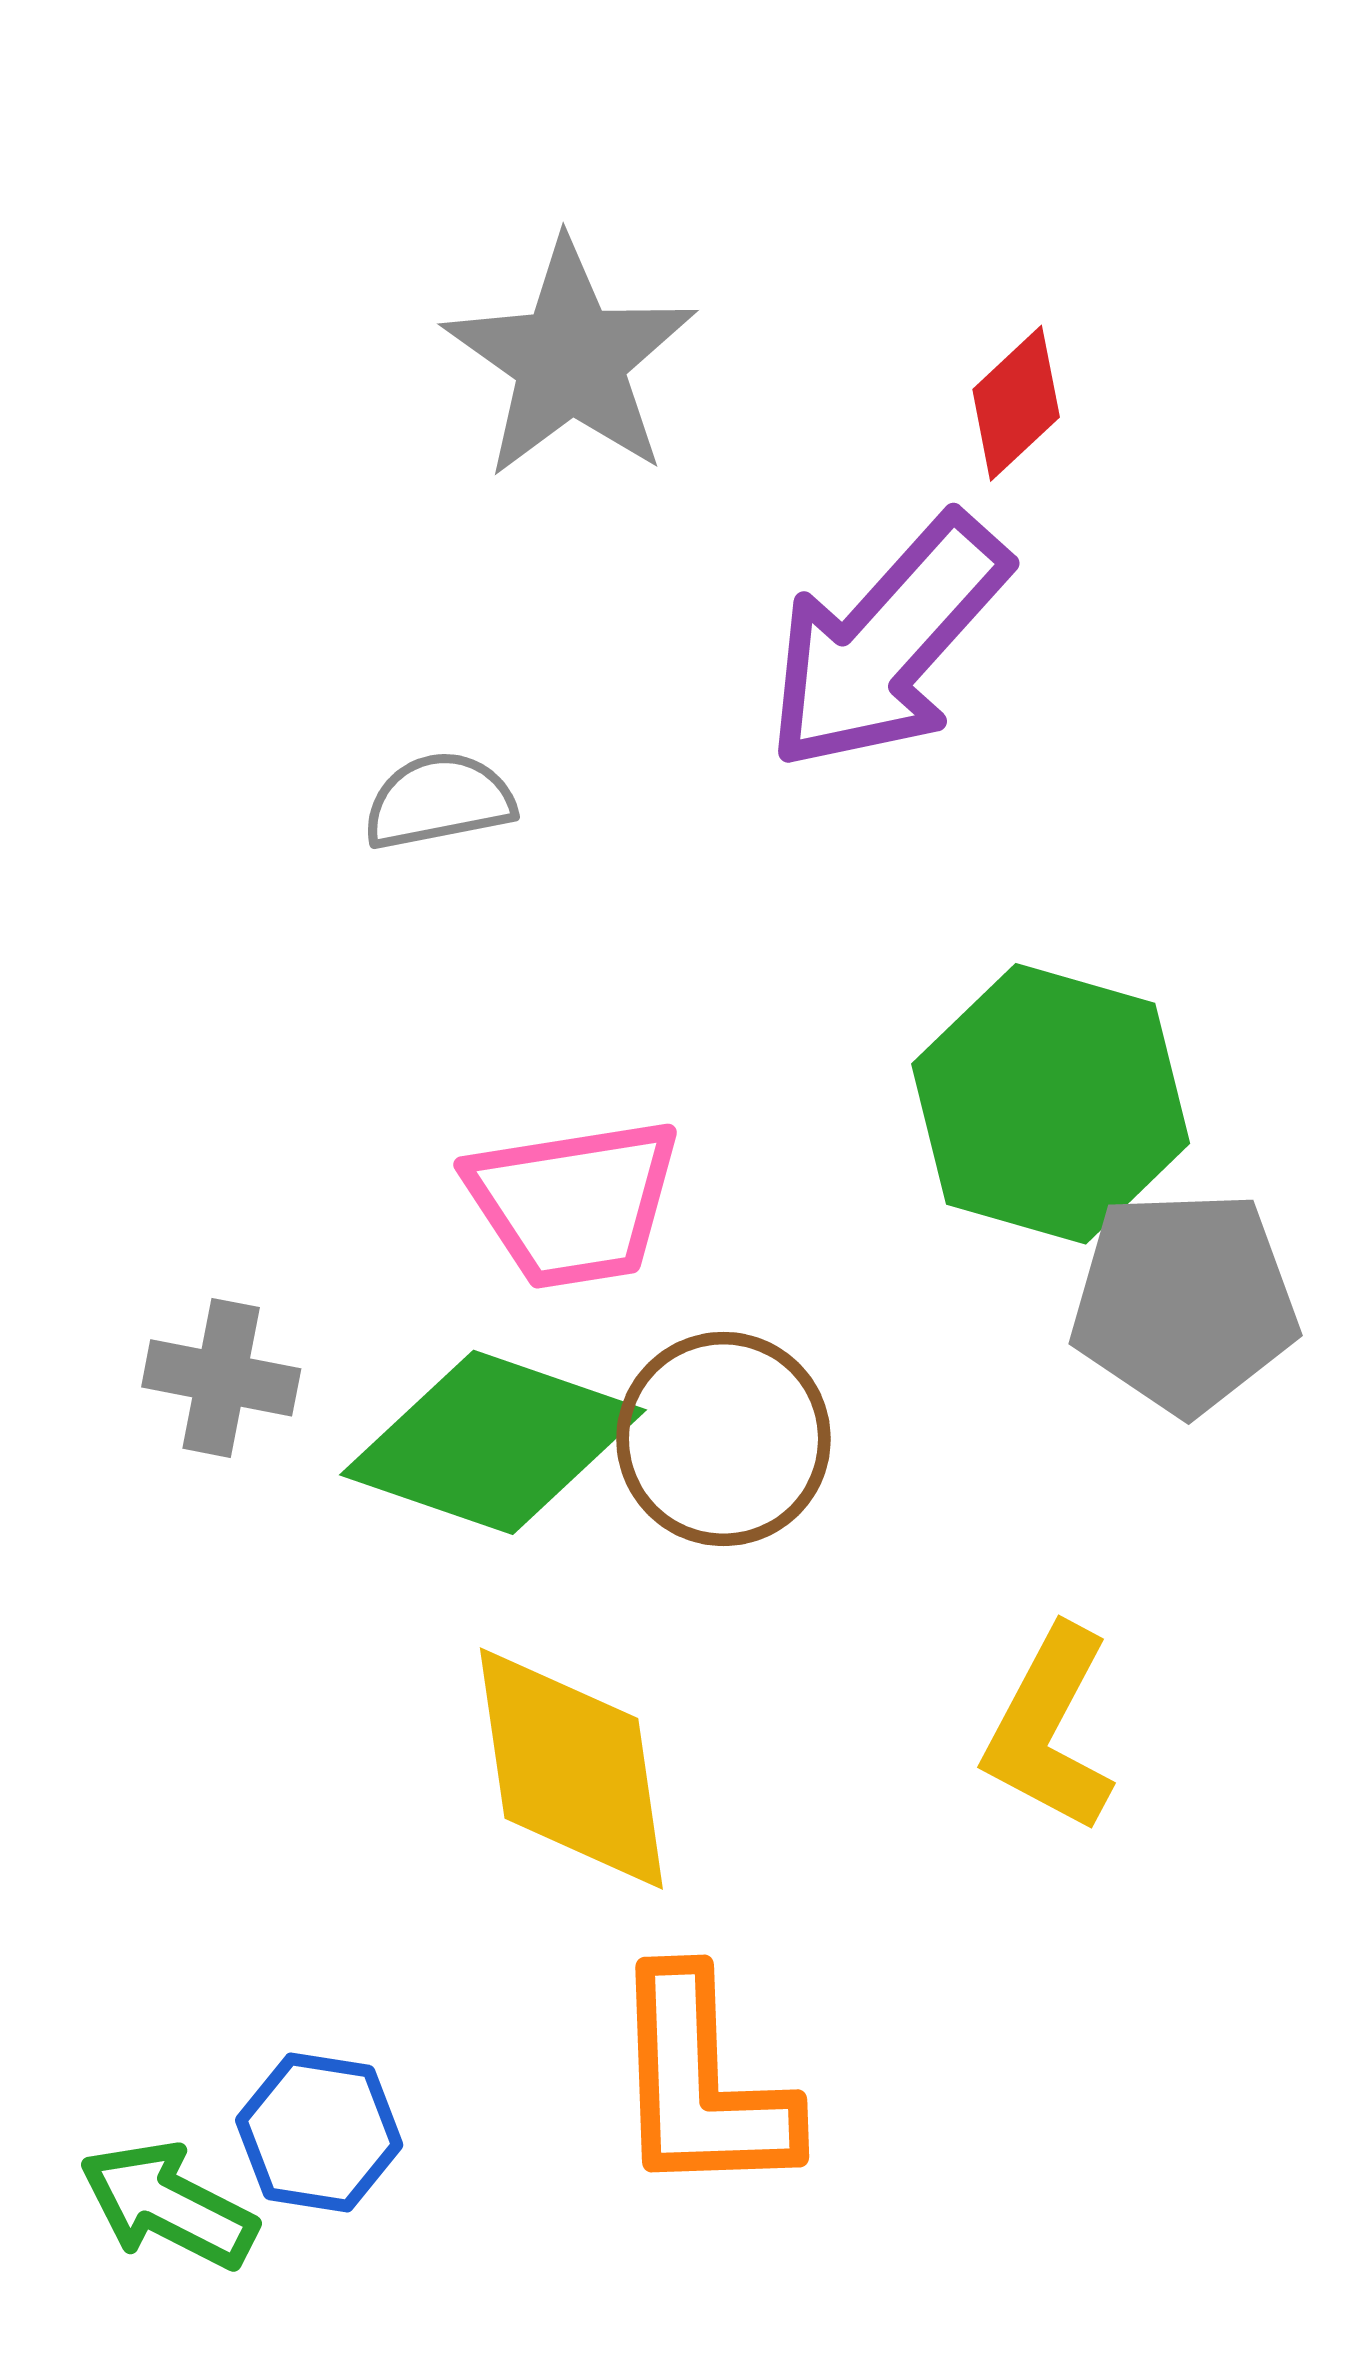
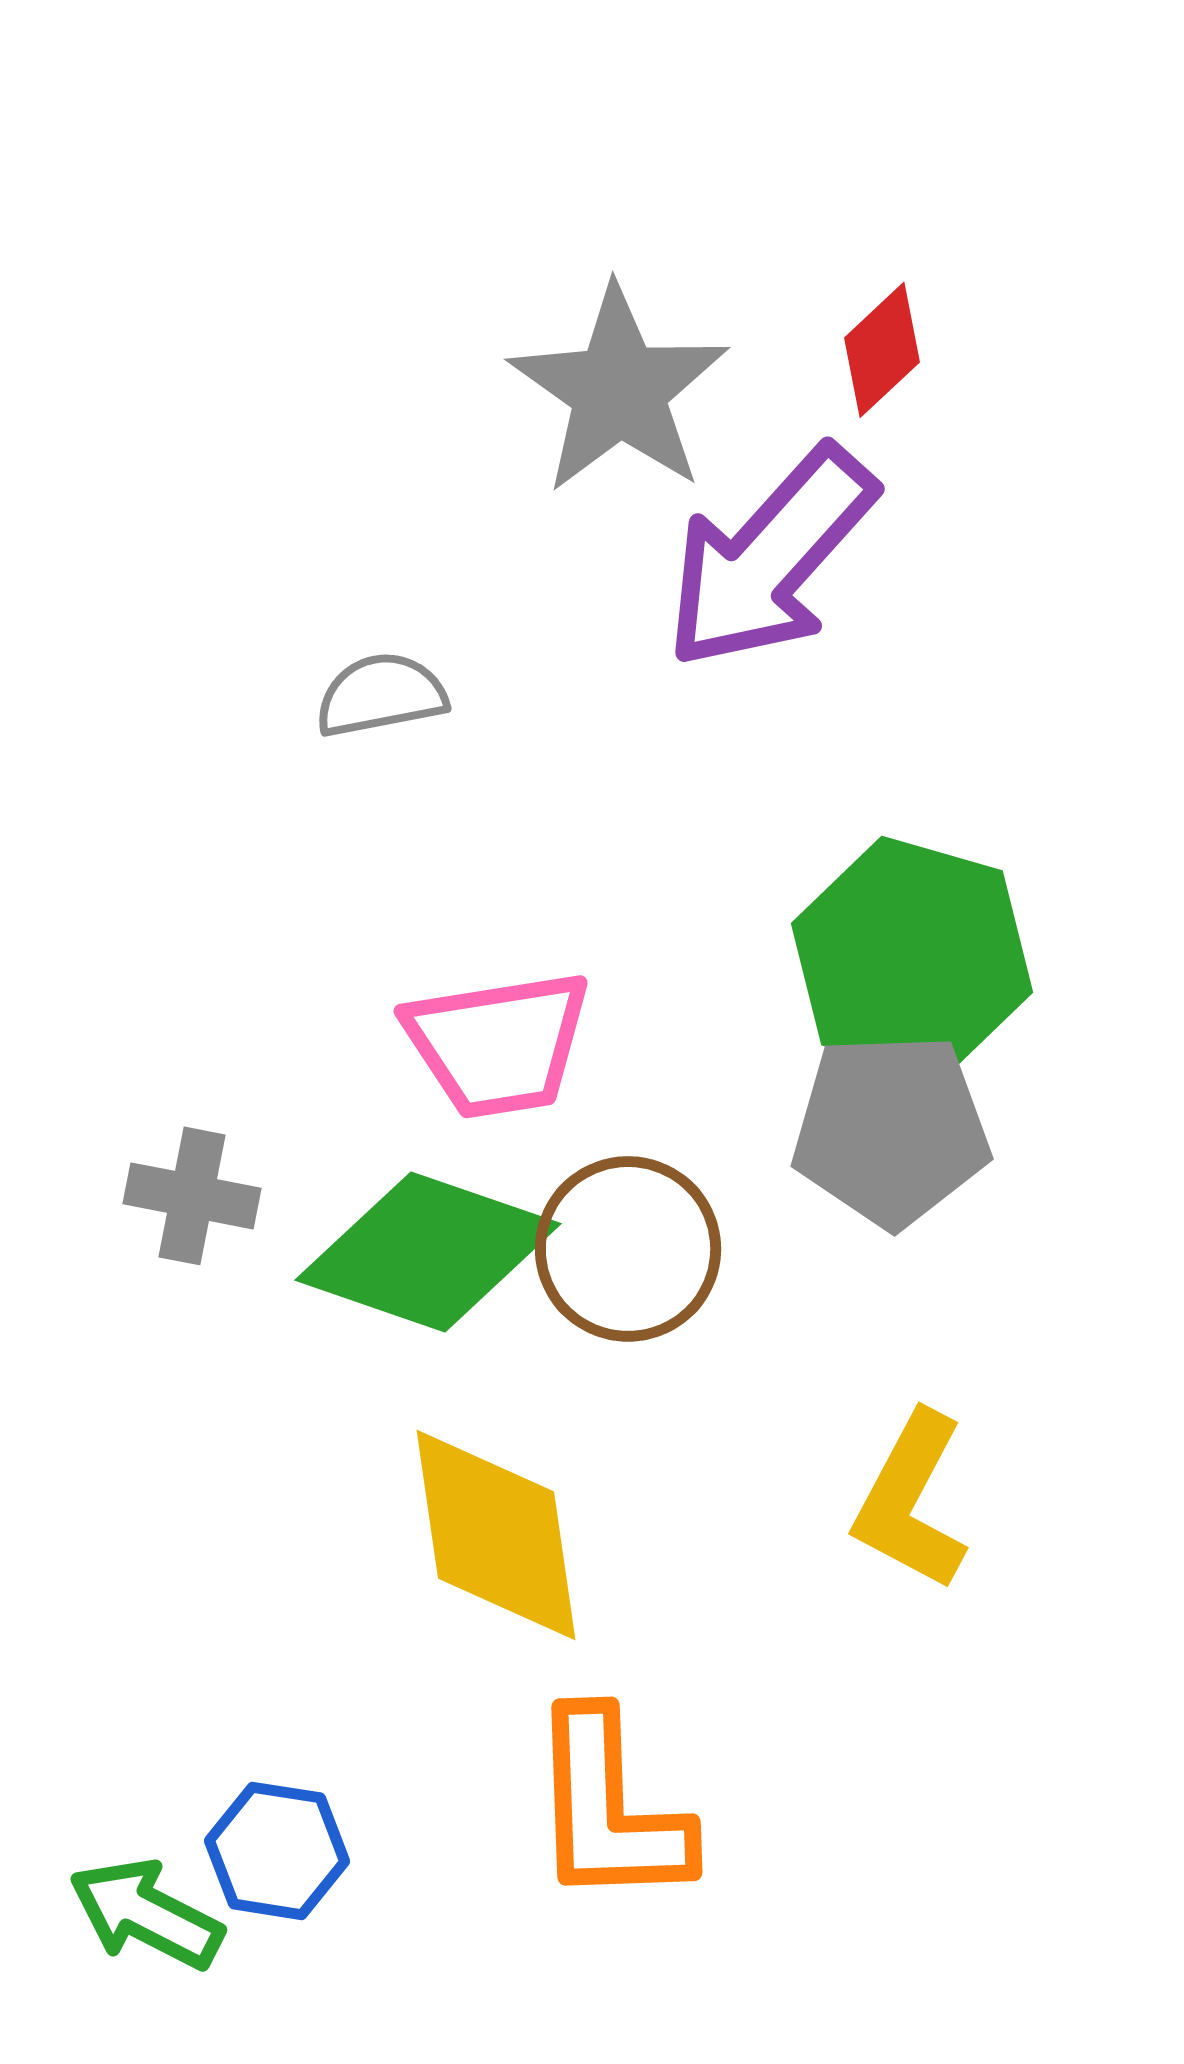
gray star: (570, 359) -> (619, 390), moved
gray pentagon: (1184, 1302) -> (891, 1130), moved

